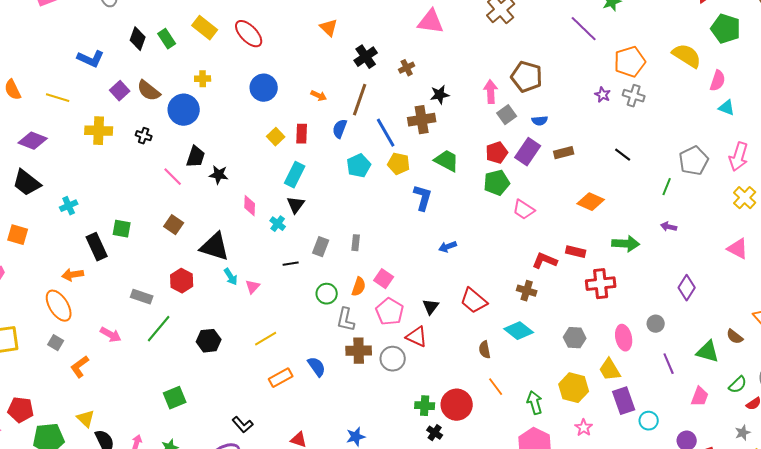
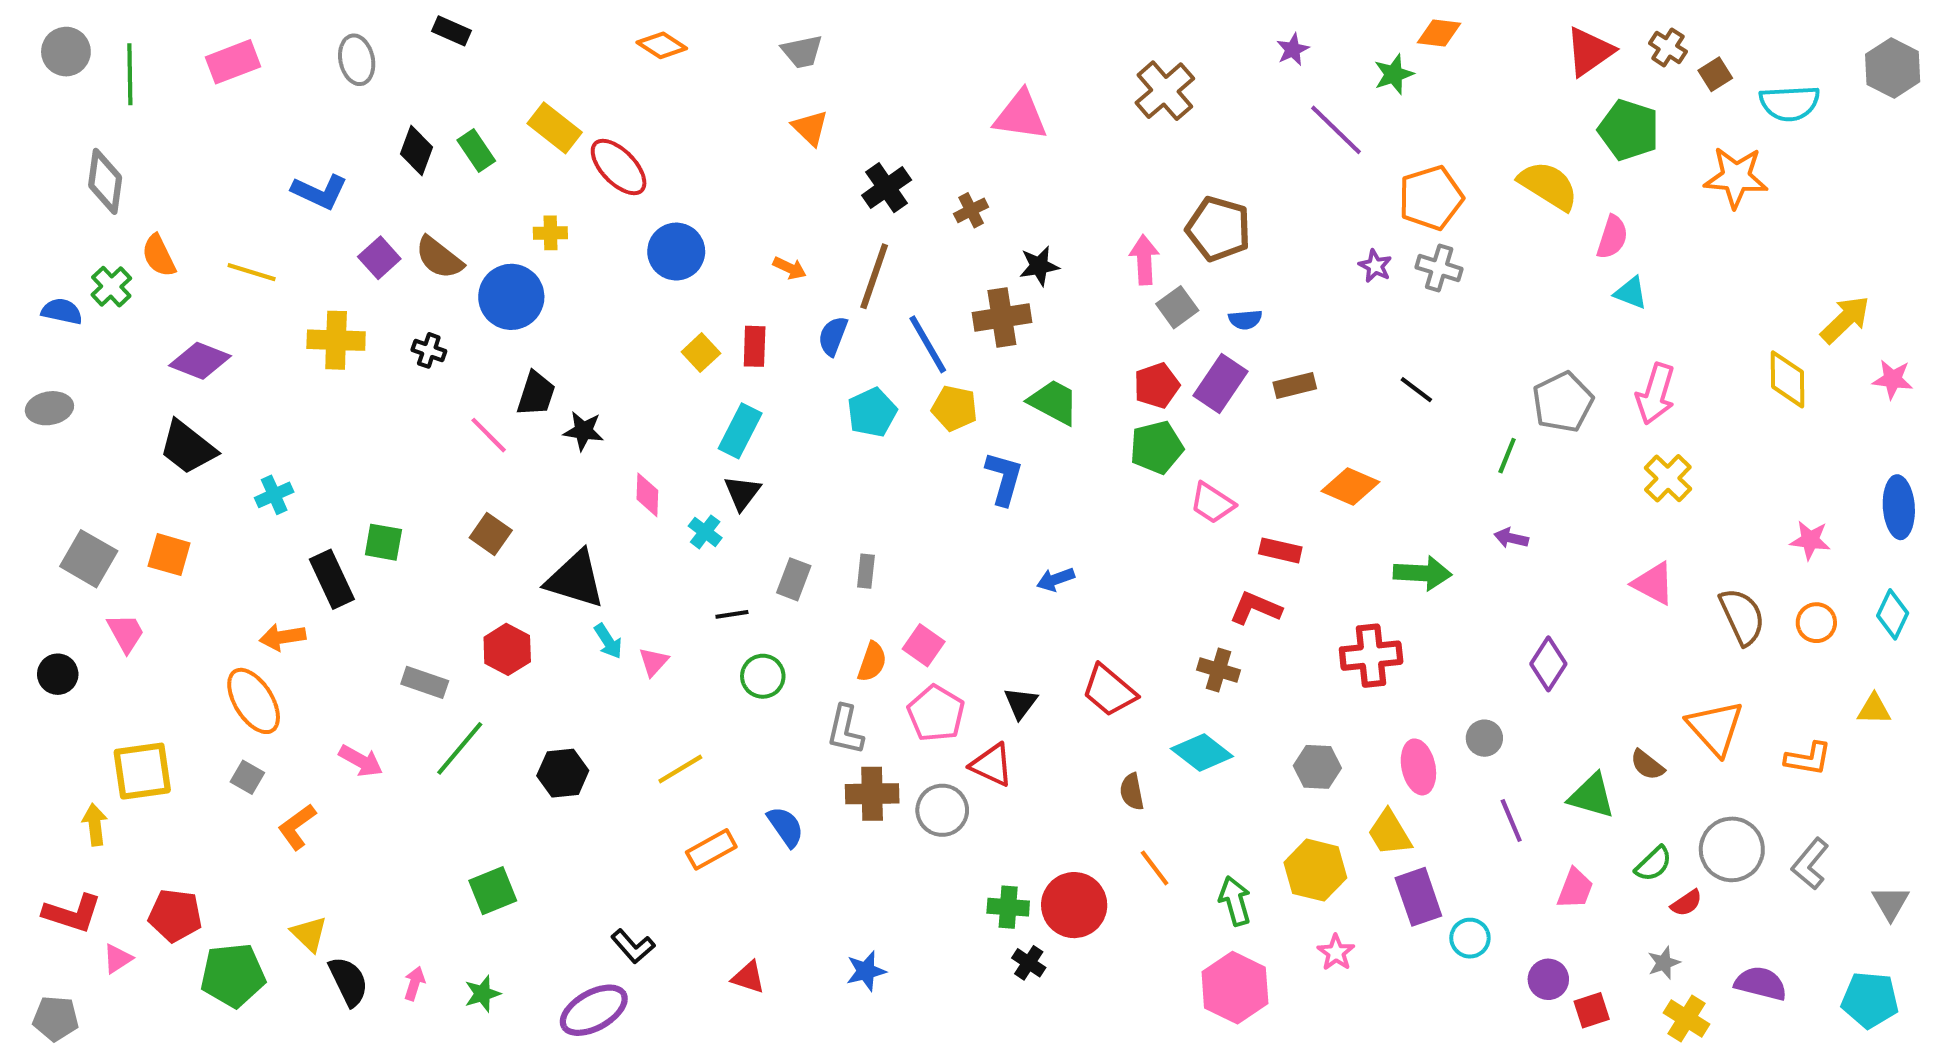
red ellipse: (249, 34) -> (619, 167), moved
red rectangle: (576, 252) -> (1280, 550), moved
green circle: (327, 294) -> (763, 676), moved

